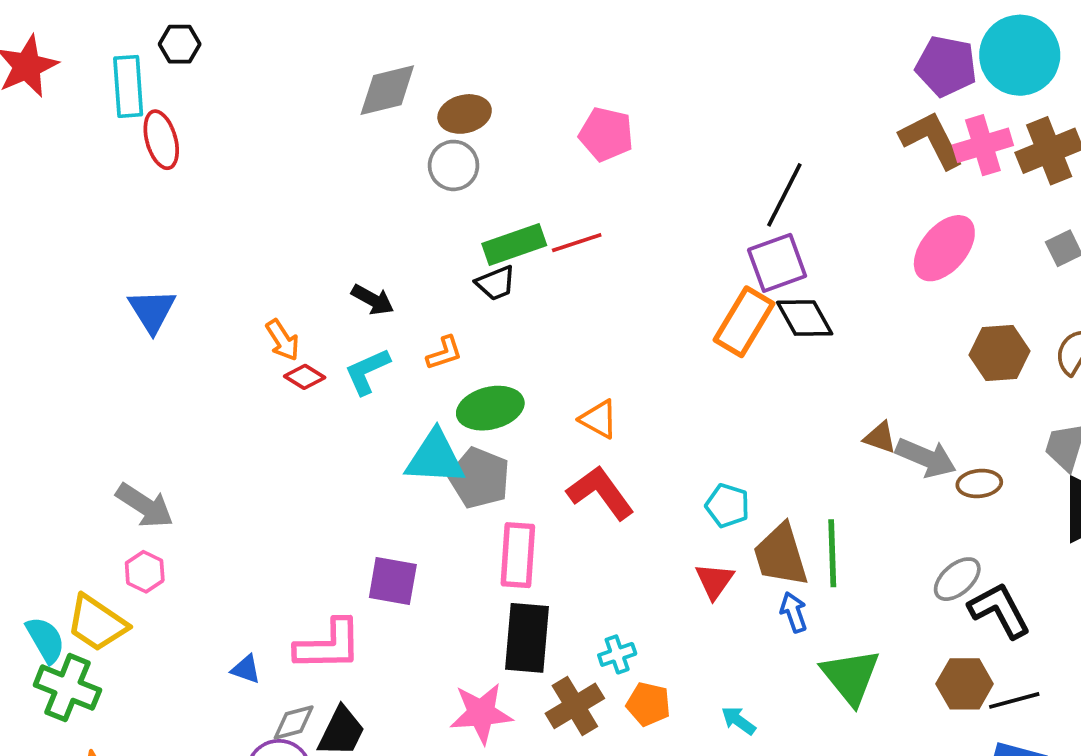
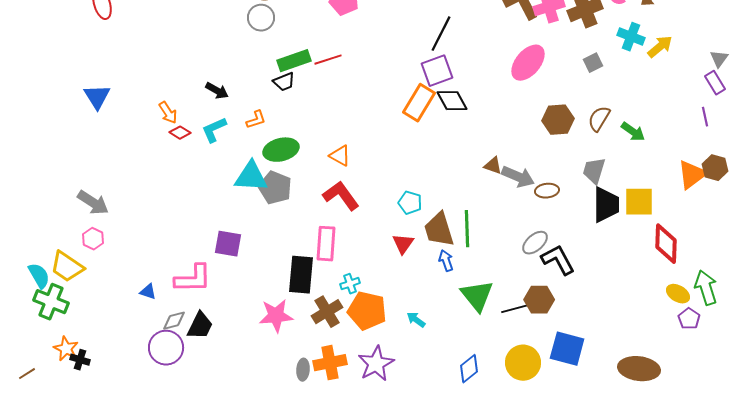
pink rectangle: (518, 555) -> (326, 244), moved
black line: (1014, 700) -> (515, 309), moved
orange pentagon: (648, 704) -> (367, 311), size x1.6

